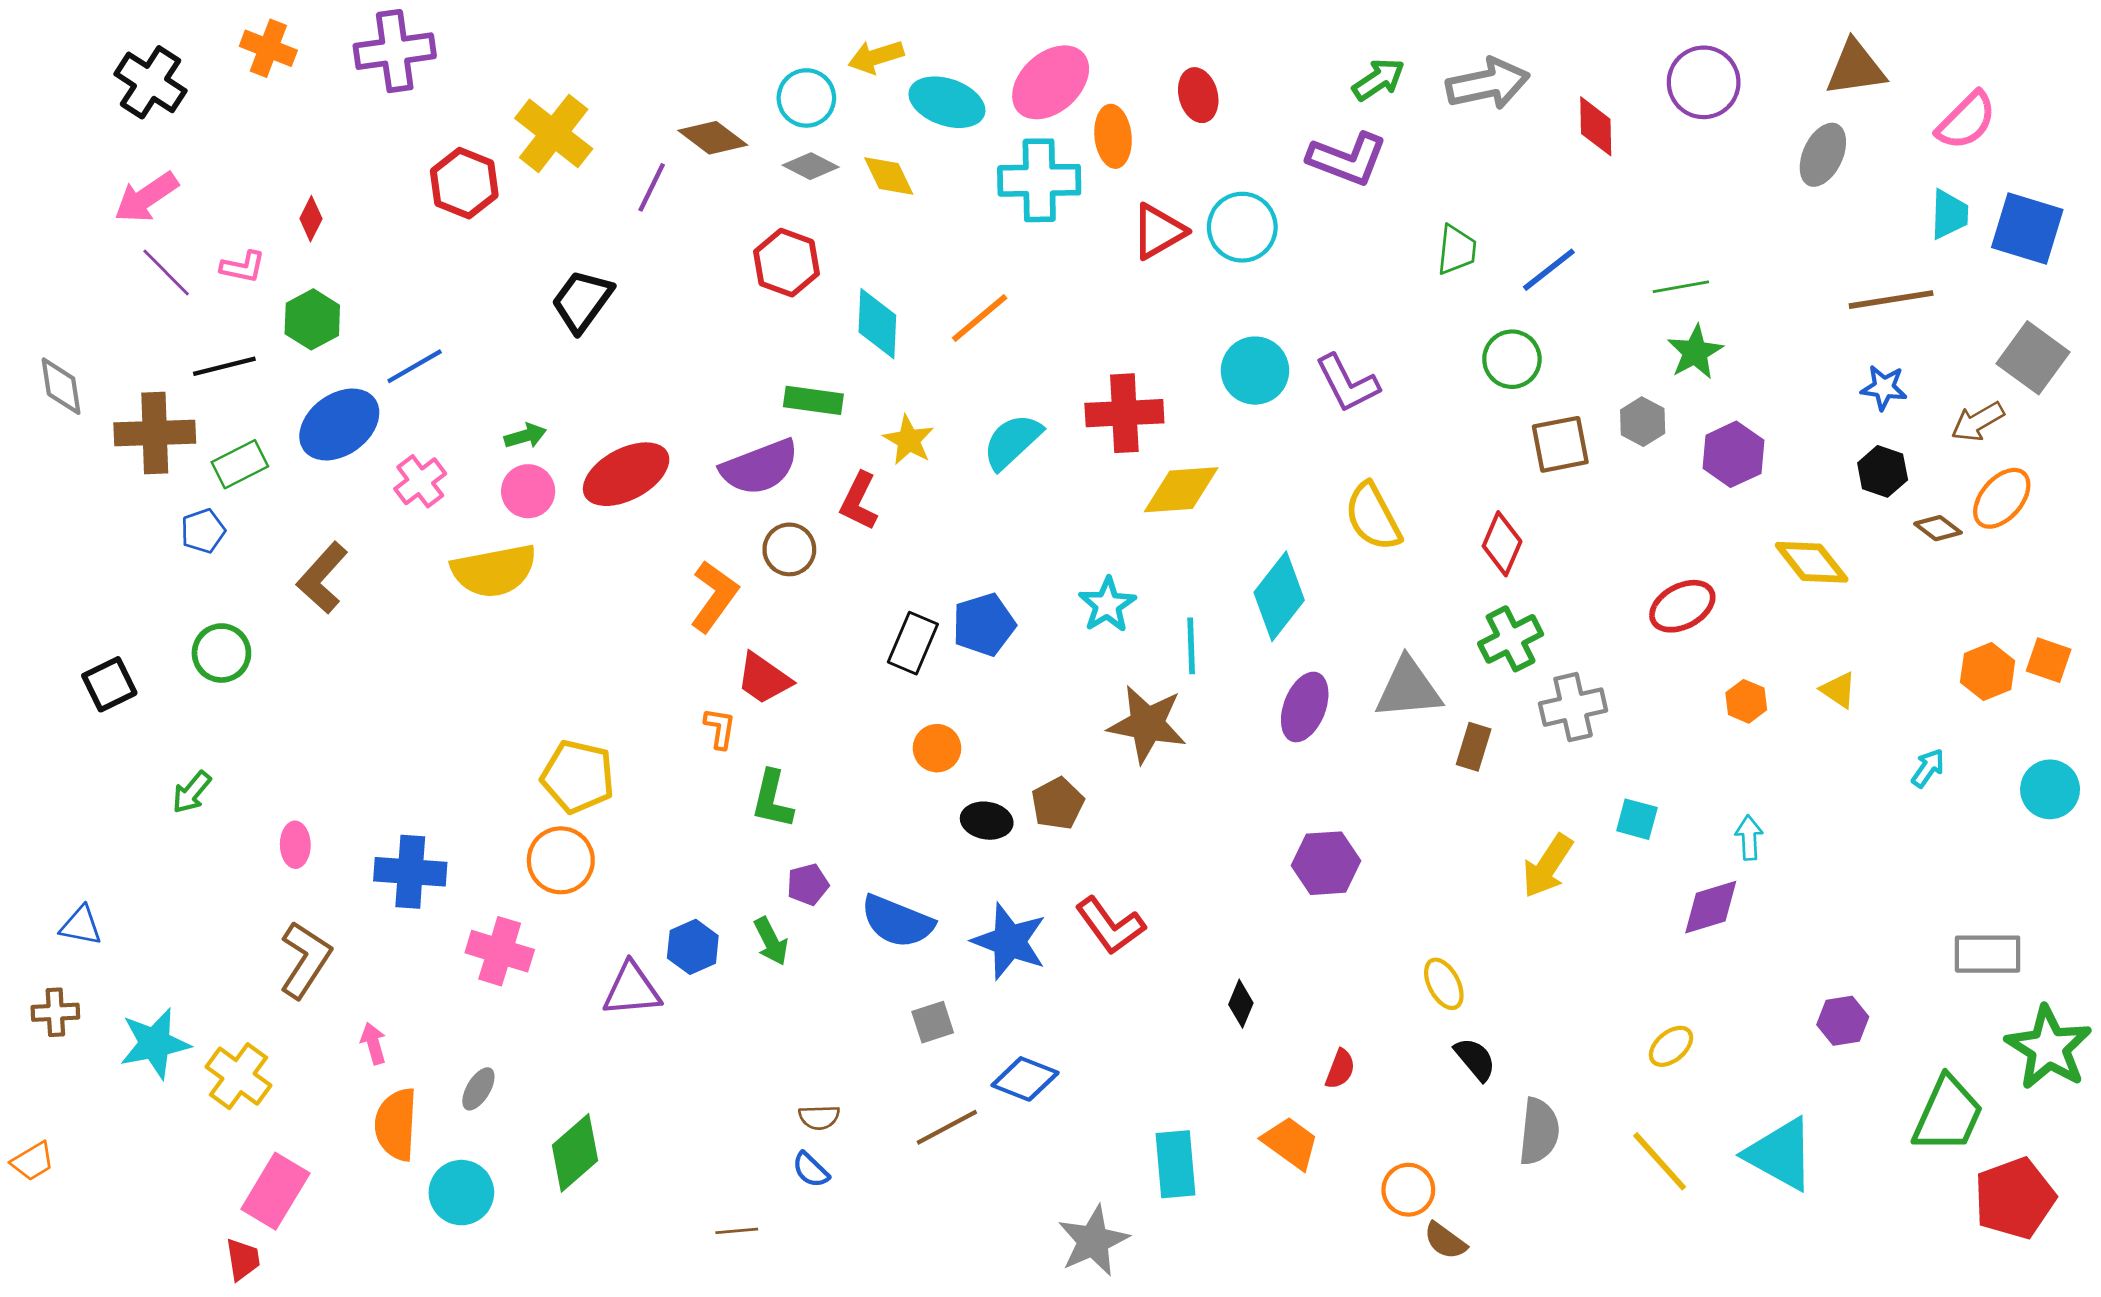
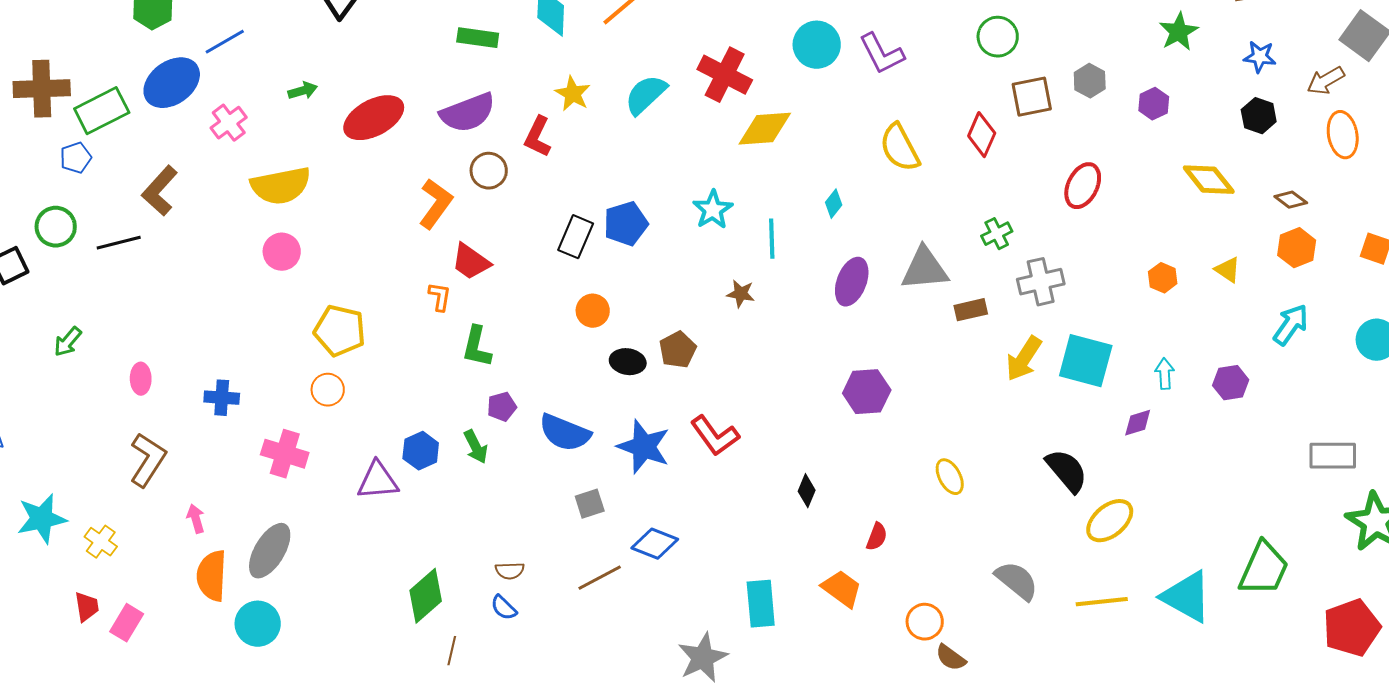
green star: (1695, 352) -> (1179, 32), moved
black line: (224, 366) -> (119, 243), moved
green rectangle: (813, 400) -> (478, 38), moved
red cross: (1124, 413) -> (725, 75), turned 30
purple hexagon: (1733, 454) -> (1154, 104), size x0.7
green rectangle: (240, 464) -> (102, 111), size x1.4
pink circle: (528, 491) -> (282, 252), moved
orange ellipse: (2002, 498) -> (1343, 135), turned -51
brown diamond: (1938, 528) -> (1291, 200), moved
red diamond: (1502, 544) -> (982, 135), moved
cyan diamond: (1279, 596) -> (834, 204), size x0.5
red ellipse: (1682, 606) -> (1083, 186), moved, turned -36
green cross: (1511, 639) -> (997, 234), size x0.7
green circle: (221, 653) -> (56, 227), moved
orange hexagon: (1988, 672) -> (1297, 248), moved
brown star: (1147, 724) -> (741, 294), size x0.5
brown rectangle: (1474, 747) -> (971, 310), turned 60
cyan arrow: (1928, 768) -> (1291, 325), size x1.5
cyan square: (1637, 819) -> (1086, 361), size x1.8
orange circle: (561, 860) -> (328, 390), size x0.7
yellow arrow: (1547, 866) -> (1024, 359), moved
blue cross: (410, 872) -> (222, 398), size x0.7
purple diamond: (1711, 907) -> (1138, 423), size x0.7
purple hexagon: (1843, 1021) -> (1231, 383), moved
yellow ellipse: (1671, 1046) -> (1110, 521), size x1.5
black semicircle: (1475, 1059) -> (1067, 471), moved, size x1.4
yellow cross: (239, 1076) -> (101, 542), size x0.7
gray ellipse: (478, 1089) -> (270, 551), size x1.8
green trapezoid: (1948, 1114) -> (1264, 569), moved
gray semicircle: (1539, 1131) -> (1017, 581), turned -57
green diamond: (575, 1153) -> (426, 596), moved
yellow line: (1660, 1161) -> (1102, 602), turned -54
pink rectangle: (275, 1191) -> (127, 623), size x0.7
brown line: (737, 1231) -> (452, 651), turned -72
red trapezoid: (243, 1259) -> (87, 607), moved

